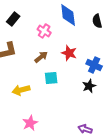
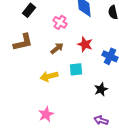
cyan square: (51, 78) -> (76, 69), moved
black star: (89, 86) -> (101, 89), moved
yellow arrow: (21, 90) -> (49, 76), moved

